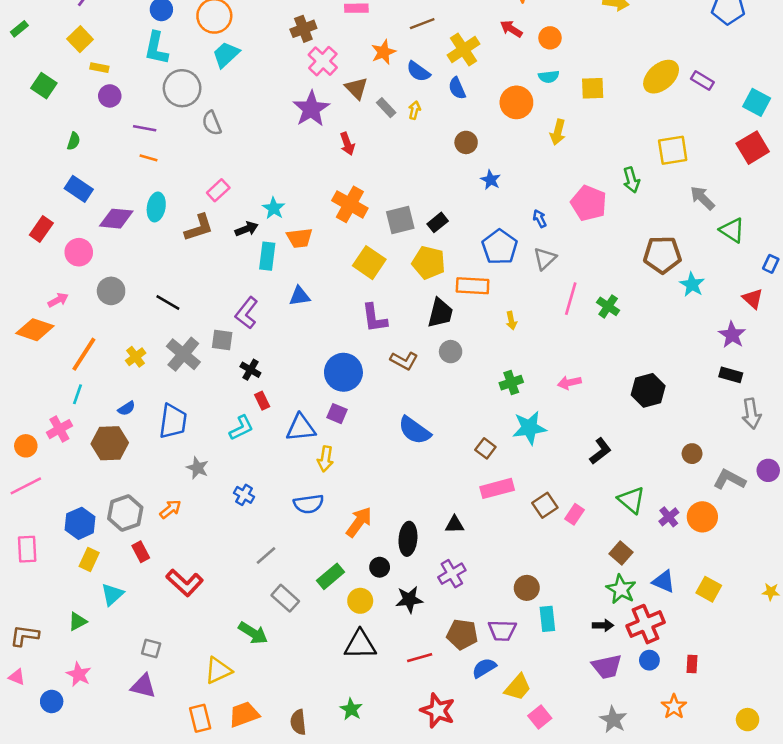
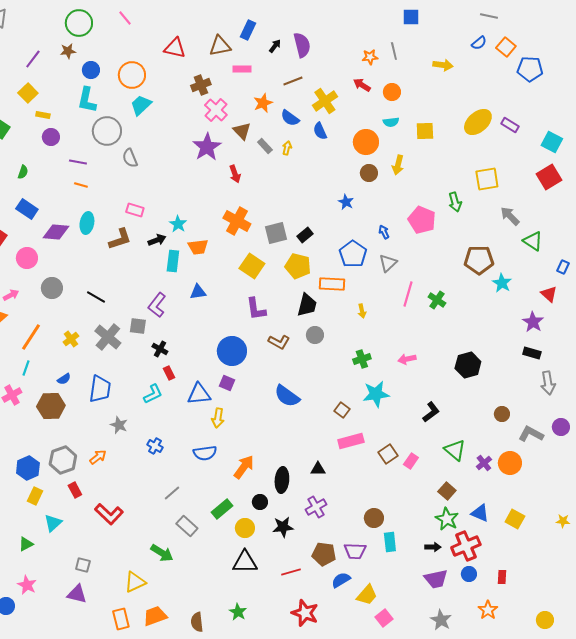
brown circle: (466, 142) -> (369, 173), moved
pink rectangle: (218, 190) -> (135, 210), turned 60

